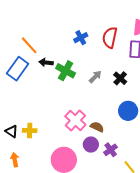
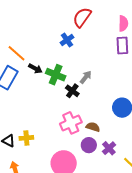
red semicircle: (110, 38) -> (82, 17), moved, turned 30
black arrow: (46, 62) -> (35, 68), turned -152
black cross: (120, 78) -> (72, 91), moved
pink cross: (75, 120) -> (71, 123), turned 30

